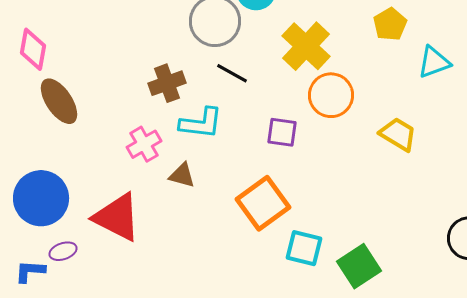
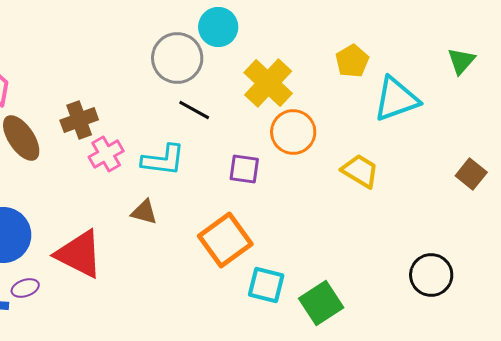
cyan triangle: (434, 62) -> (396, 99), size x1.4
brown cross: (167, 83) -> (79, 120), moved
pink cross: (144, 144) -> (106, 154), moved

